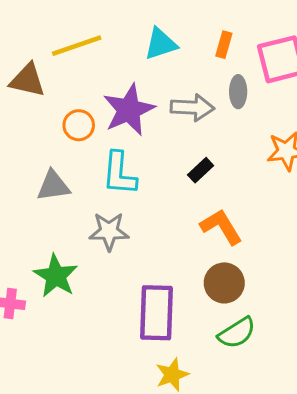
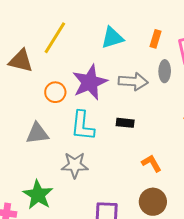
yellow line: (77, 46) -> (55, 38), turned -40
black rectangle: (201, 170) -> (125, 123), moved, turned 48
orange L-shape: (221, 227) -> (151, 163), size x0.7

